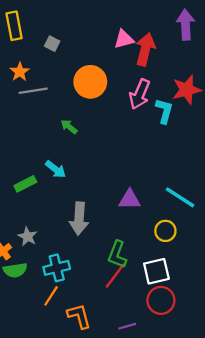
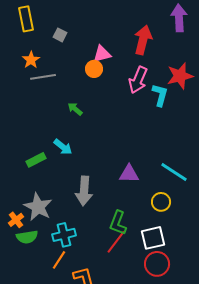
pink triangle: (124, 39) -> (102, 54), moved
orange circle: (90, 82) -> (94, 69), size x0.6
gray star: (28, 237) -> (38, 207), size x1.6

